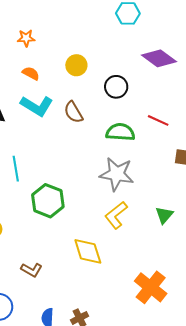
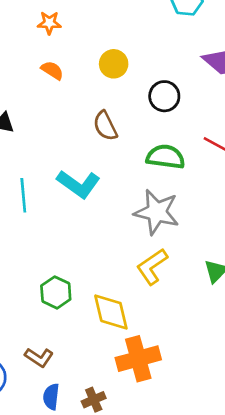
cyan L-shape: (37, 106) -> (79, 184), moved
green hexagon: (48, 201) -> (56, 292), moved, size x0.7
brown L-shape: (32, 270) -> (39, 357), moved
orange cross: (151, 287) -> (138, 359), moved, turned 32

